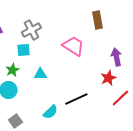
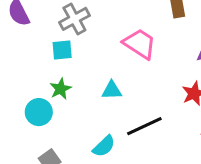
green star: (12, 70) -> (61, 89), moved
cyan triangle: (40, 74) -> (112, 90), moved

